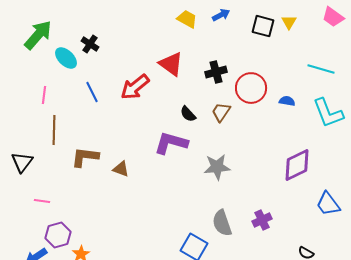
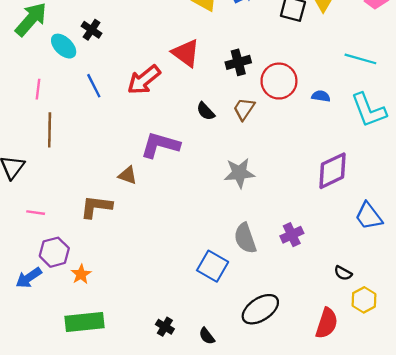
purple L-shape: (171, 143) -> (160, 145), moved
brown L-shape: (85, 157) -> (96, 207), moved

